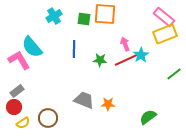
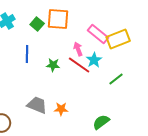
pink rectangle: (164, 17) -> (98, 34), moved
green square: (84, 19) -> (37, 24), turned 32
red line: (126, 60) -> (79, 65), turned 60
green line: (174, 74) -> (116, 79), moved

